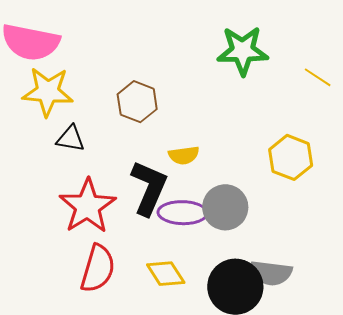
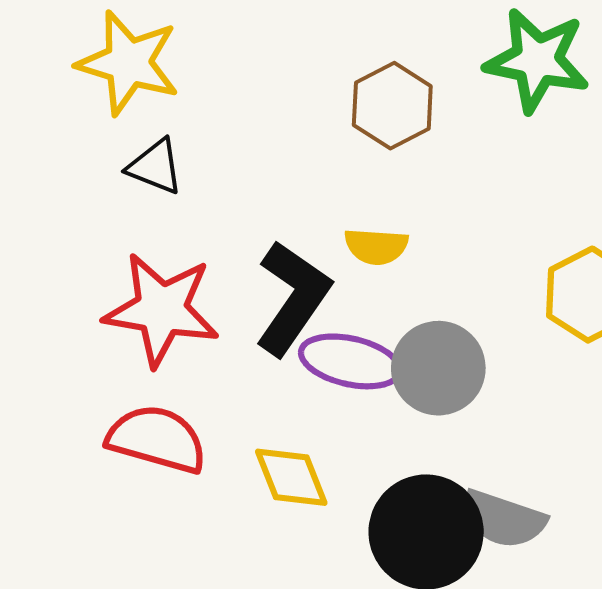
brown hexagon: (137, 102) -> (392, 106), moved
red star: (87, 206) -> (162, 310), turned 30
red semicircle: (98, 268) -> (157, 439), turned -102

